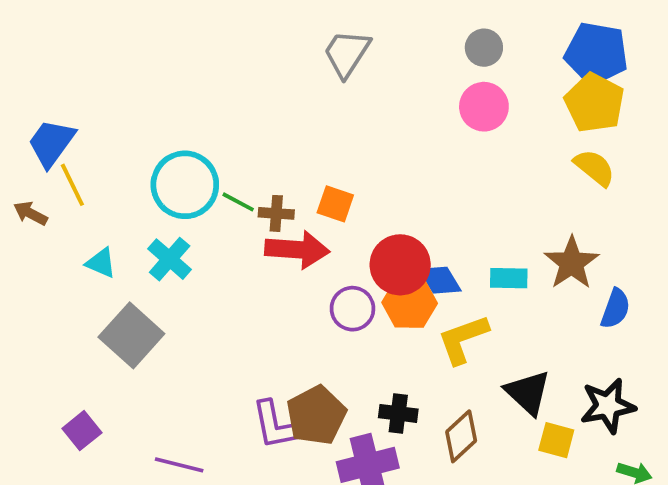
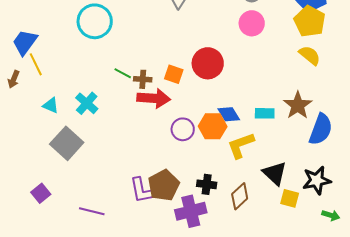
cyan circle: (185, 185) -> (95, 21), moved
brown arrow: (30, 213) -> (14, 79), turned -96
red circle: (400, 265) -> (208, 63), moved
blue semicircle: (615, 309) -> (321, 129), size x1.5

